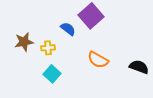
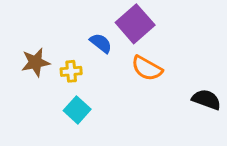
orange semicircle: (98, 60) -> (147, 68), moved

